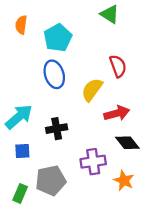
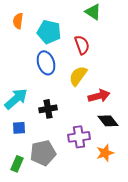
cyan pentagon: (58, 38) -> (49, 32), turned -30
red semicircle: (118, 66) -> (82, 45), moved
orange star: (124, 181) -> (105, 153), turned 30

